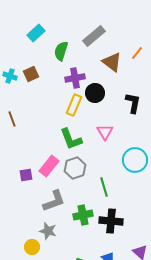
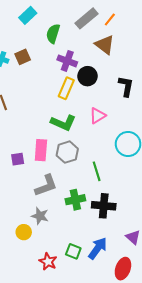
orange line: (137, 53) -> (110, 19), moved
purple cross: (75, 78) -> (67, 61), turned 30
pink triangle: (105, 132) -> (98, 116), turned 30
green L-shape: (71, 139) -> (63, 123), turned -45
pink rectangle: (49, 166) -> (41, 150), turned -35

